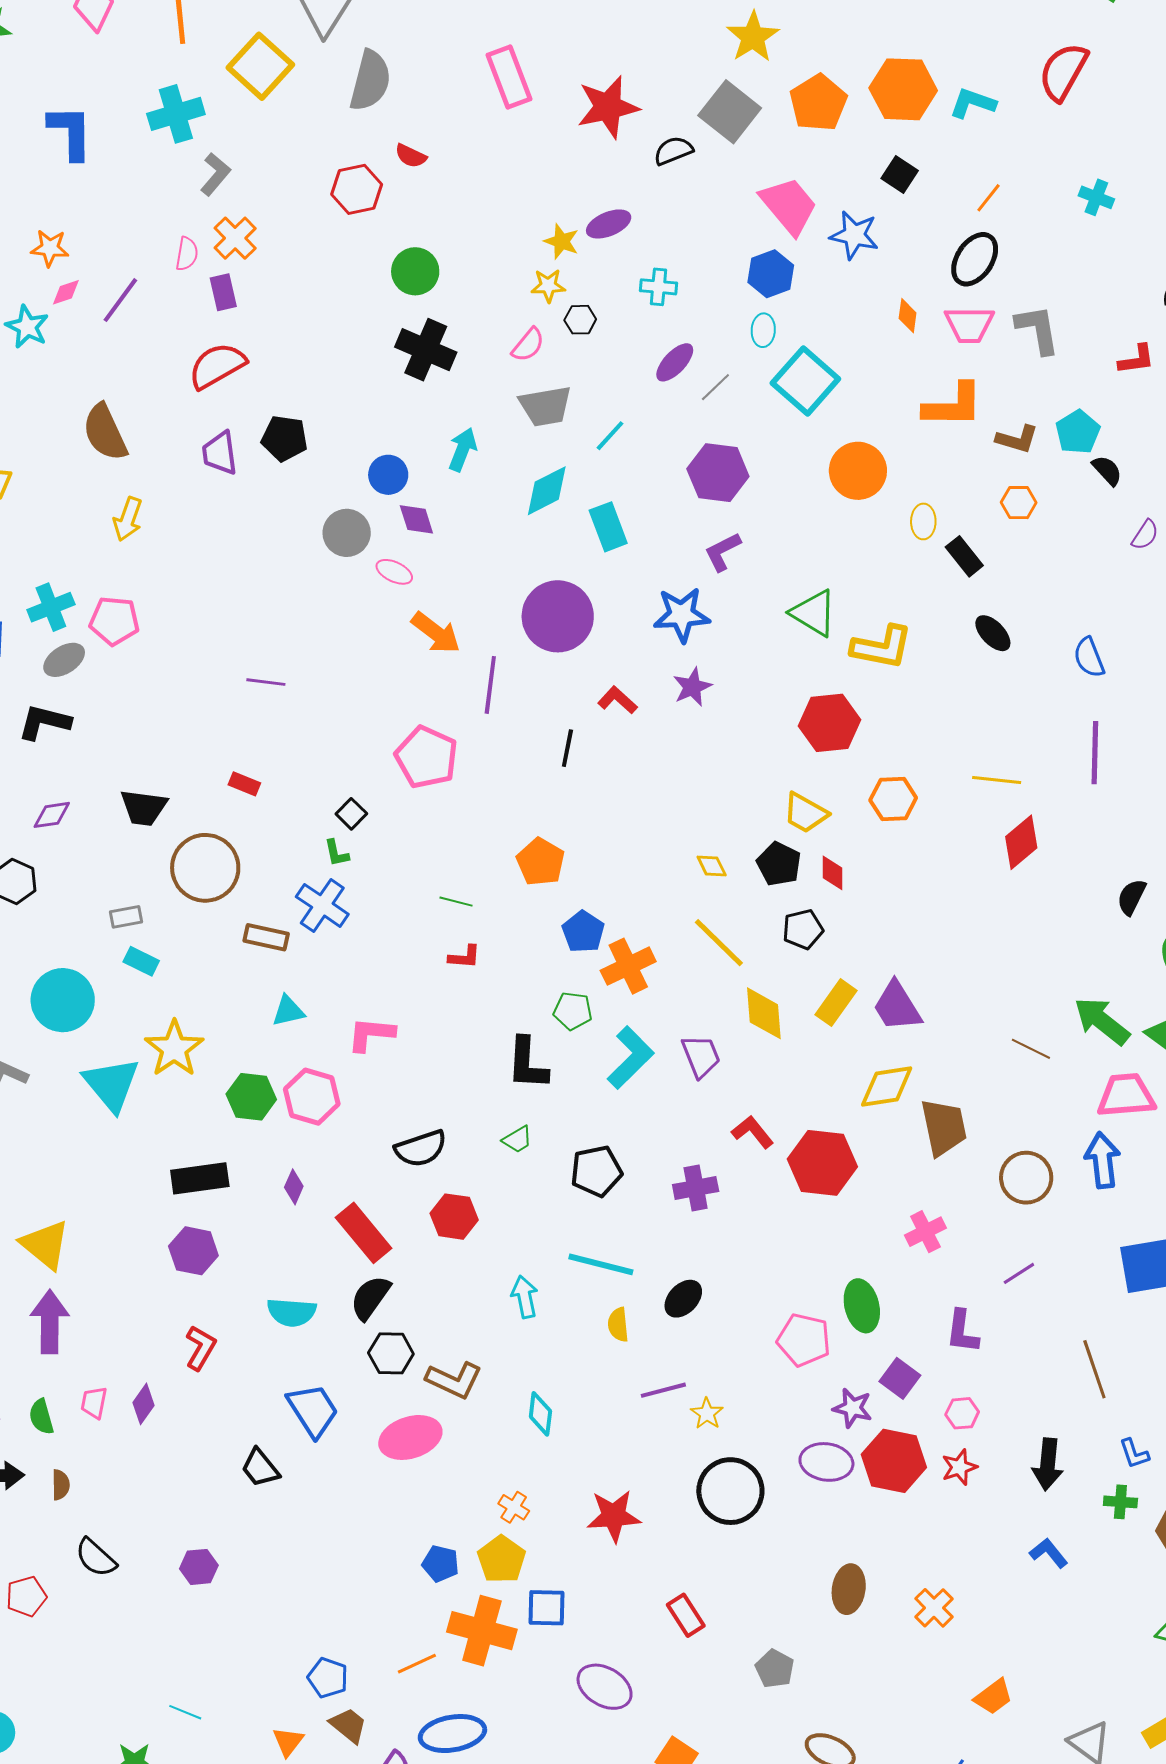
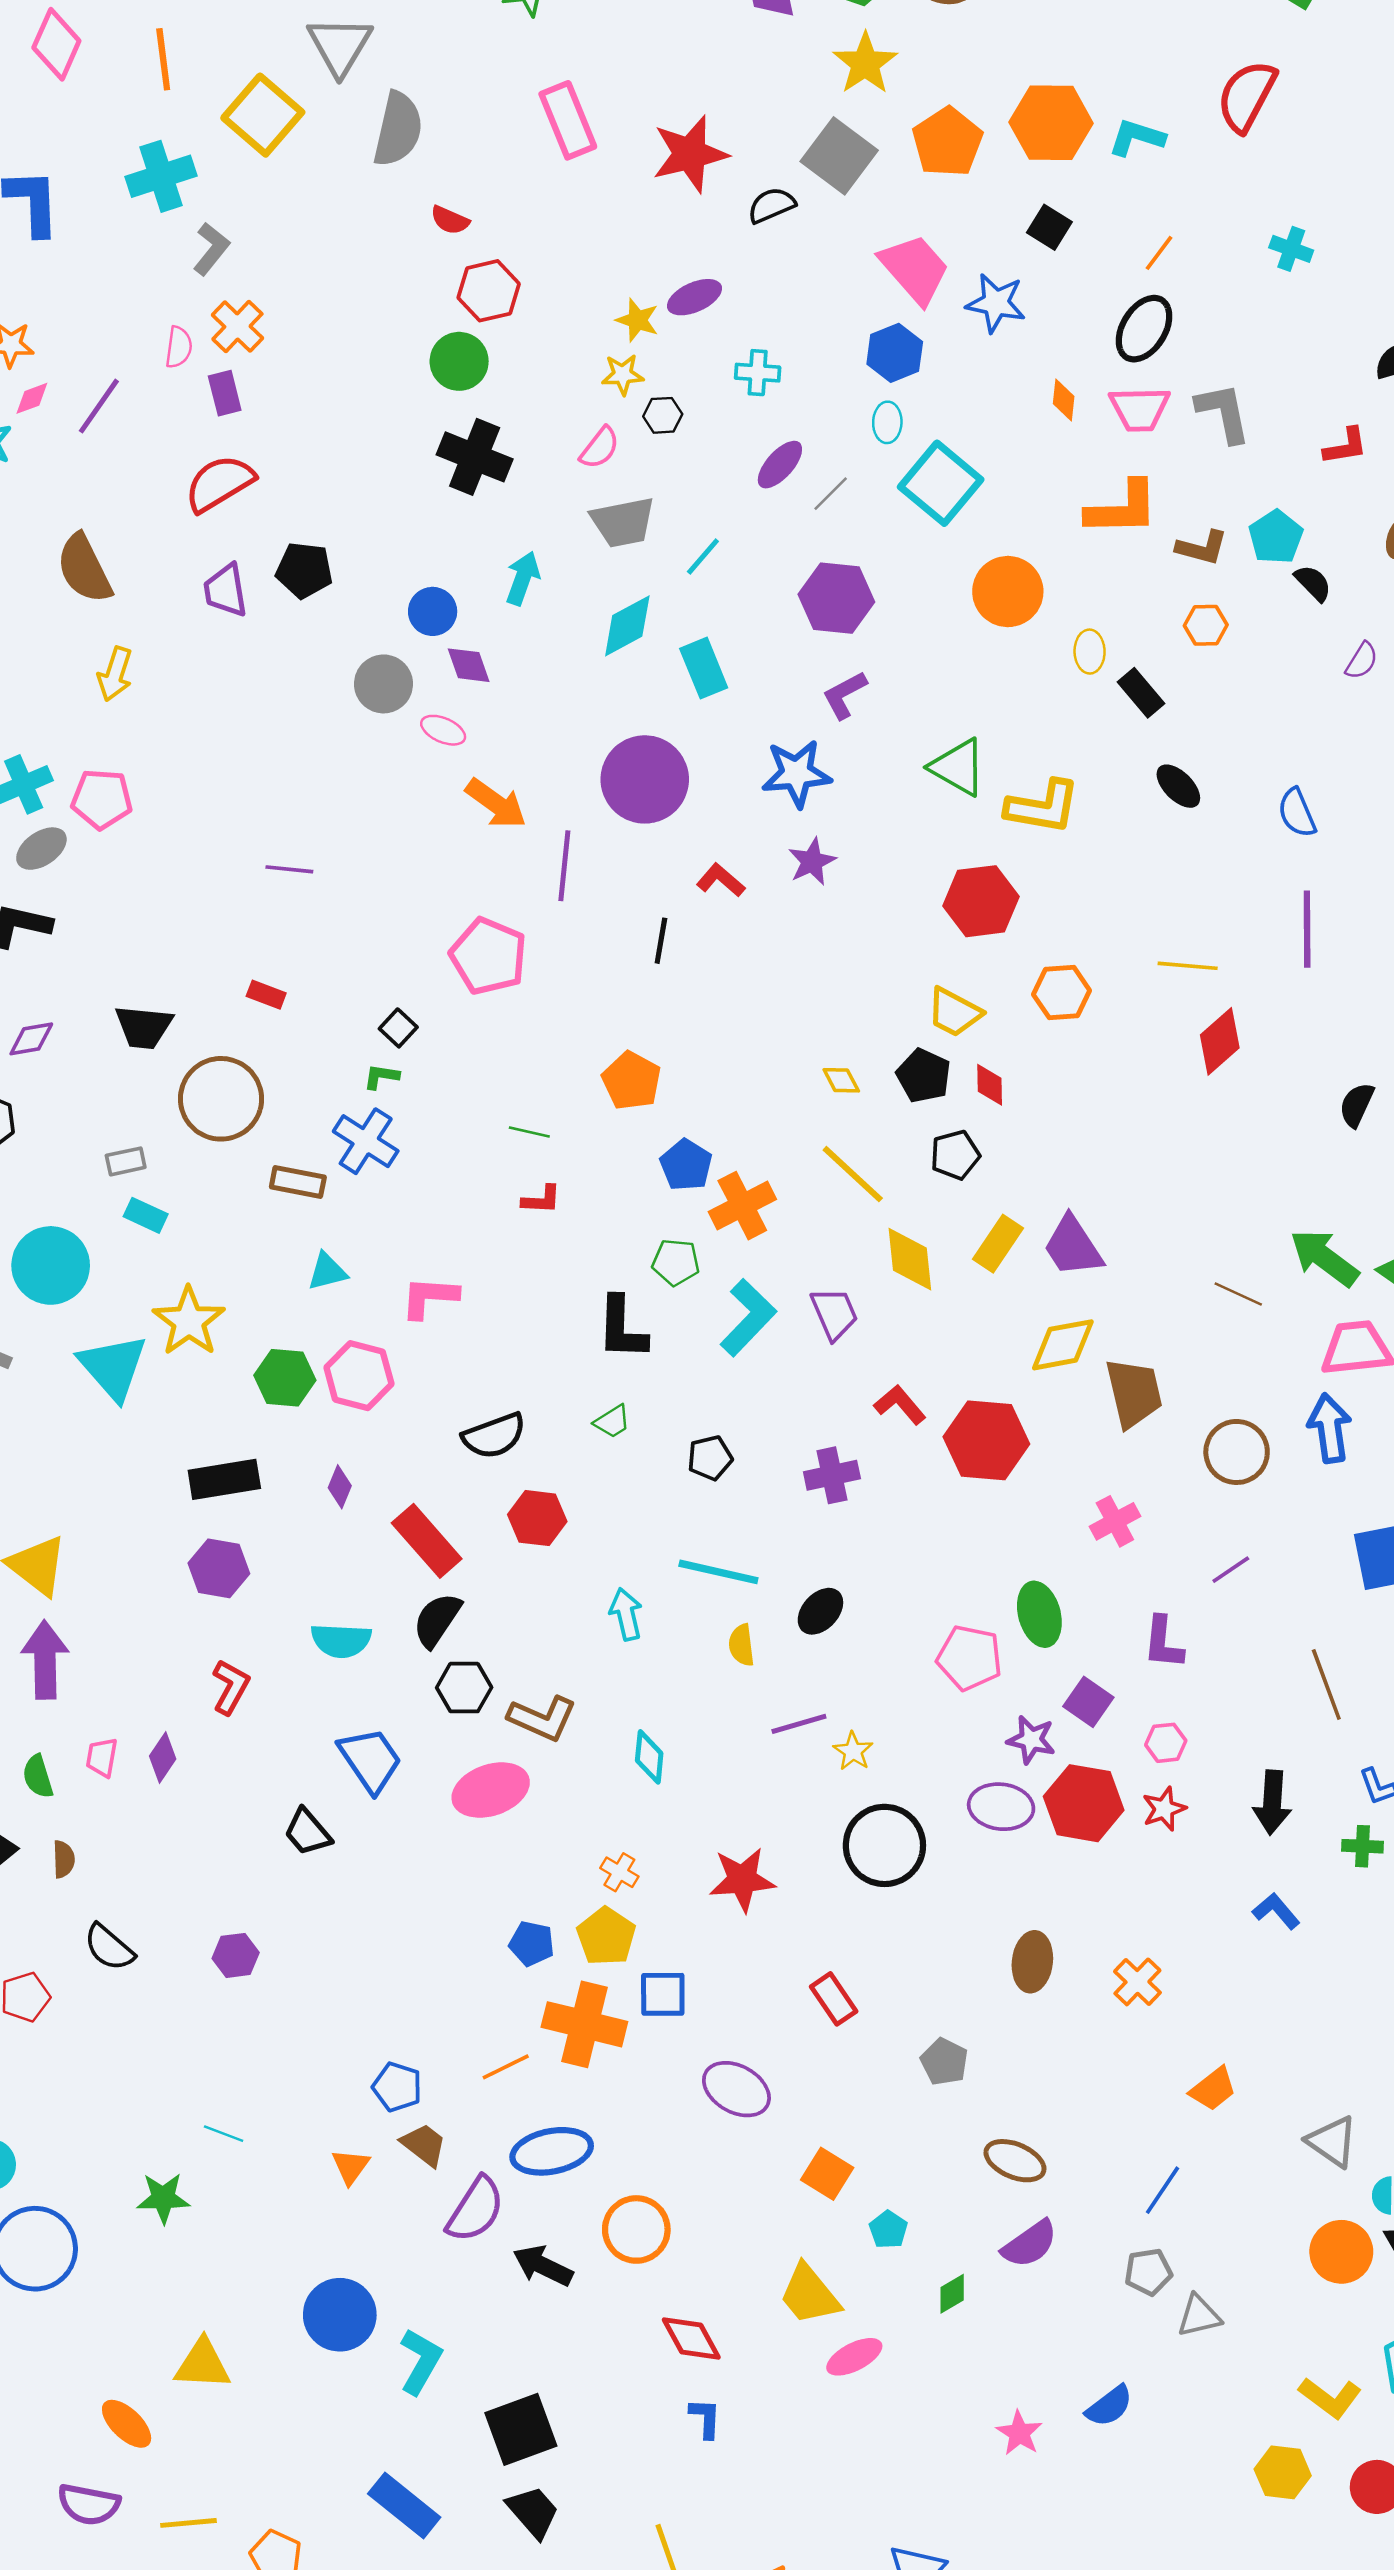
red hexagon: (357, 189) -> (489, 291), moved
green L-shape: (336, 853) -> (381, 1077), turned 112
black pentagon: (596, 1171) -> (710, 1458), size x0.7

